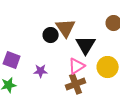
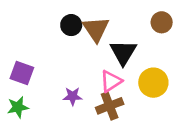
black circle: (51, 35) -> (71, 25), moved
purple star: (41, 71) -> (73, 96), moved

